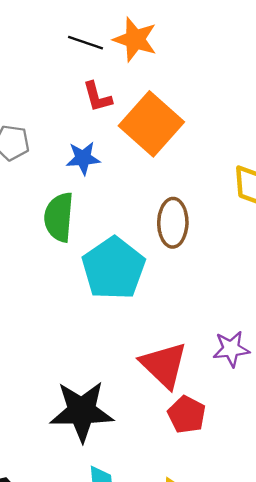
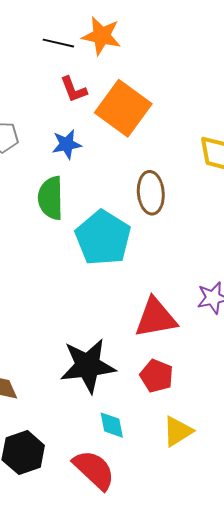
red triangle: (164, 365) -> (156, 318), turned -48
red pentagon: (187, 415) -> (157, 376), moved

